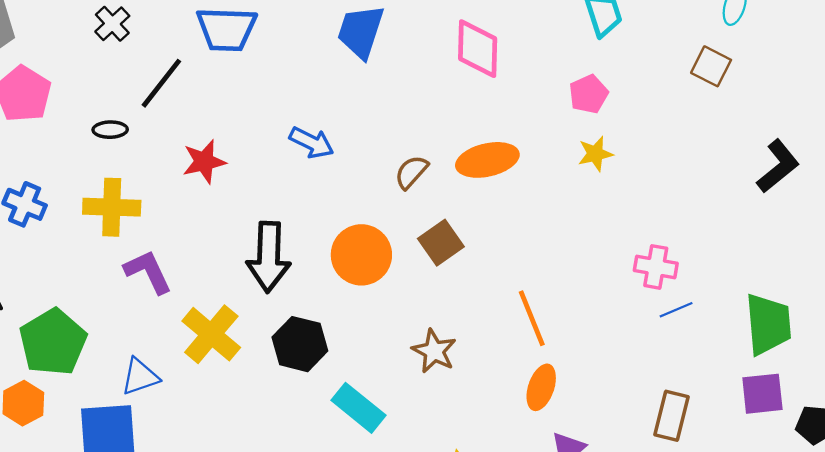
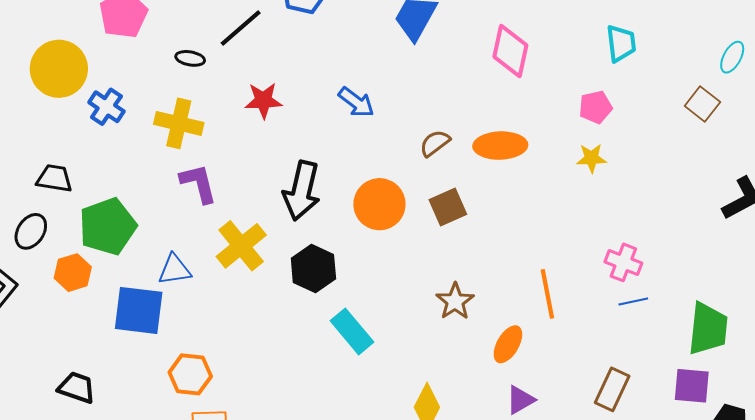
orange line: (532, 318) -> (547, 294), moved
brown star: (434, 351) -> (455, 301), moved

